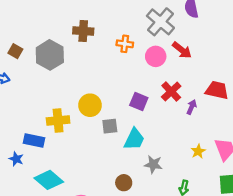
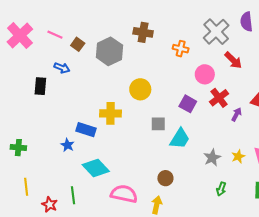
pink circle: (156, 56) -> (205, 74), moved
yellow circle: (90, 105) -> (140, 89), moved
gray star: (153, 164) -> (212, 158), moved, turned 30

